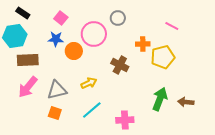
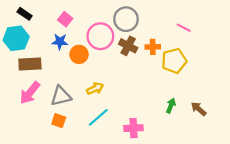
gray circle: (118, 18) -> (126, 19), size x1.5
brown cross: (120, 65) -> (128, 46), moved
green arrow: (160, 99) -> (171, 106), size x0.6
brown arrow: (186, 102) -> (199, 109), turned 35

